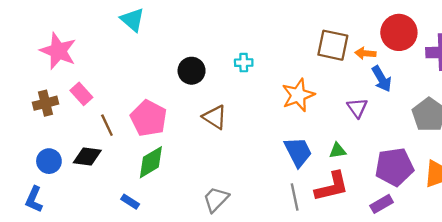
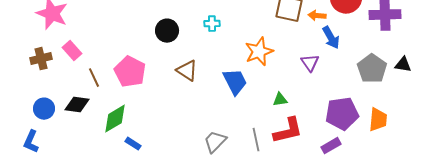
green triangle: (338, 151) -> (280, 100), moved
blue trapezoid: (298, 152) -> (235, 82), moved
green diamond: (151, 162) -> (115, 119), moved
gray trapezoid: (216, 199) -> (215, 142), moved
blue rectangle: (130, 202) -> (133, 144), moved

